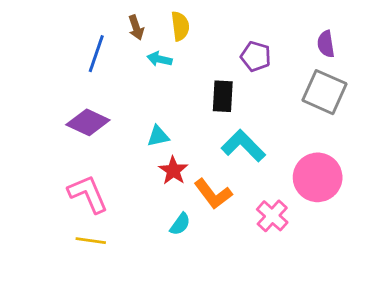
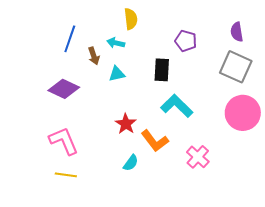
brown arrow: (136, 28) -> (94, 56), moved
cyan triangle: (158, 136) -> (117, 74), moved
pink circle: (318, 177) -> (243, 113), moved

